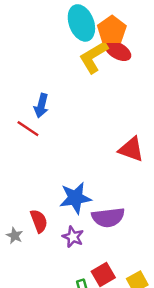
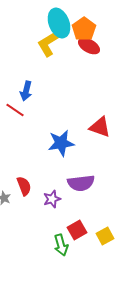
yellow L-shape: (94, 57) -> (49, 43), moved
blue star: (75, 198) -> (61, 143), moved
purple star: (73, 237) -> (52, 199), turned 30

